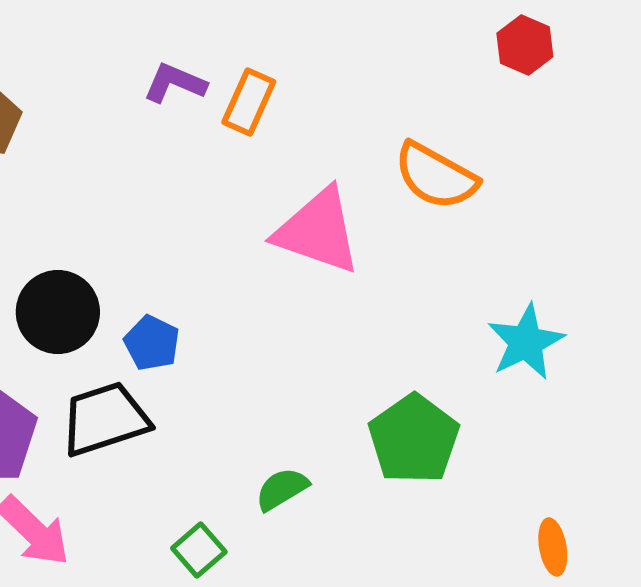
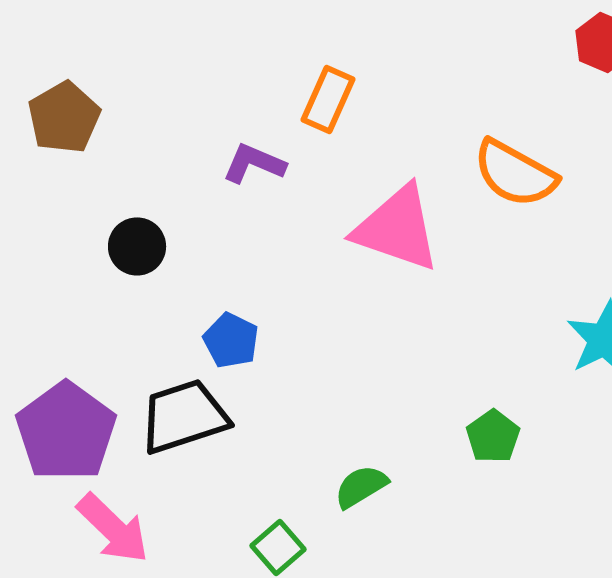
purple L-shape: (175, 83) -> (254, 163), moved
black circle: (58, 312) -> (137, 246), moved, size x0.7
green pentagon: (414, 439) -> (493, 436), size x0.6

